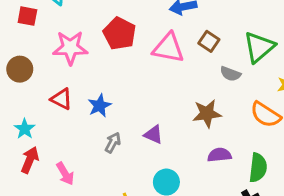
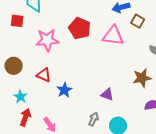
brown square: (209, 41) -> (138, 21), moved
brown circle: (20, 69) -> (14, 66), moved
blue star: (100, 106) -> (64, 90), moved
gray arrow: (113, 143) -> (94, 119), moved

